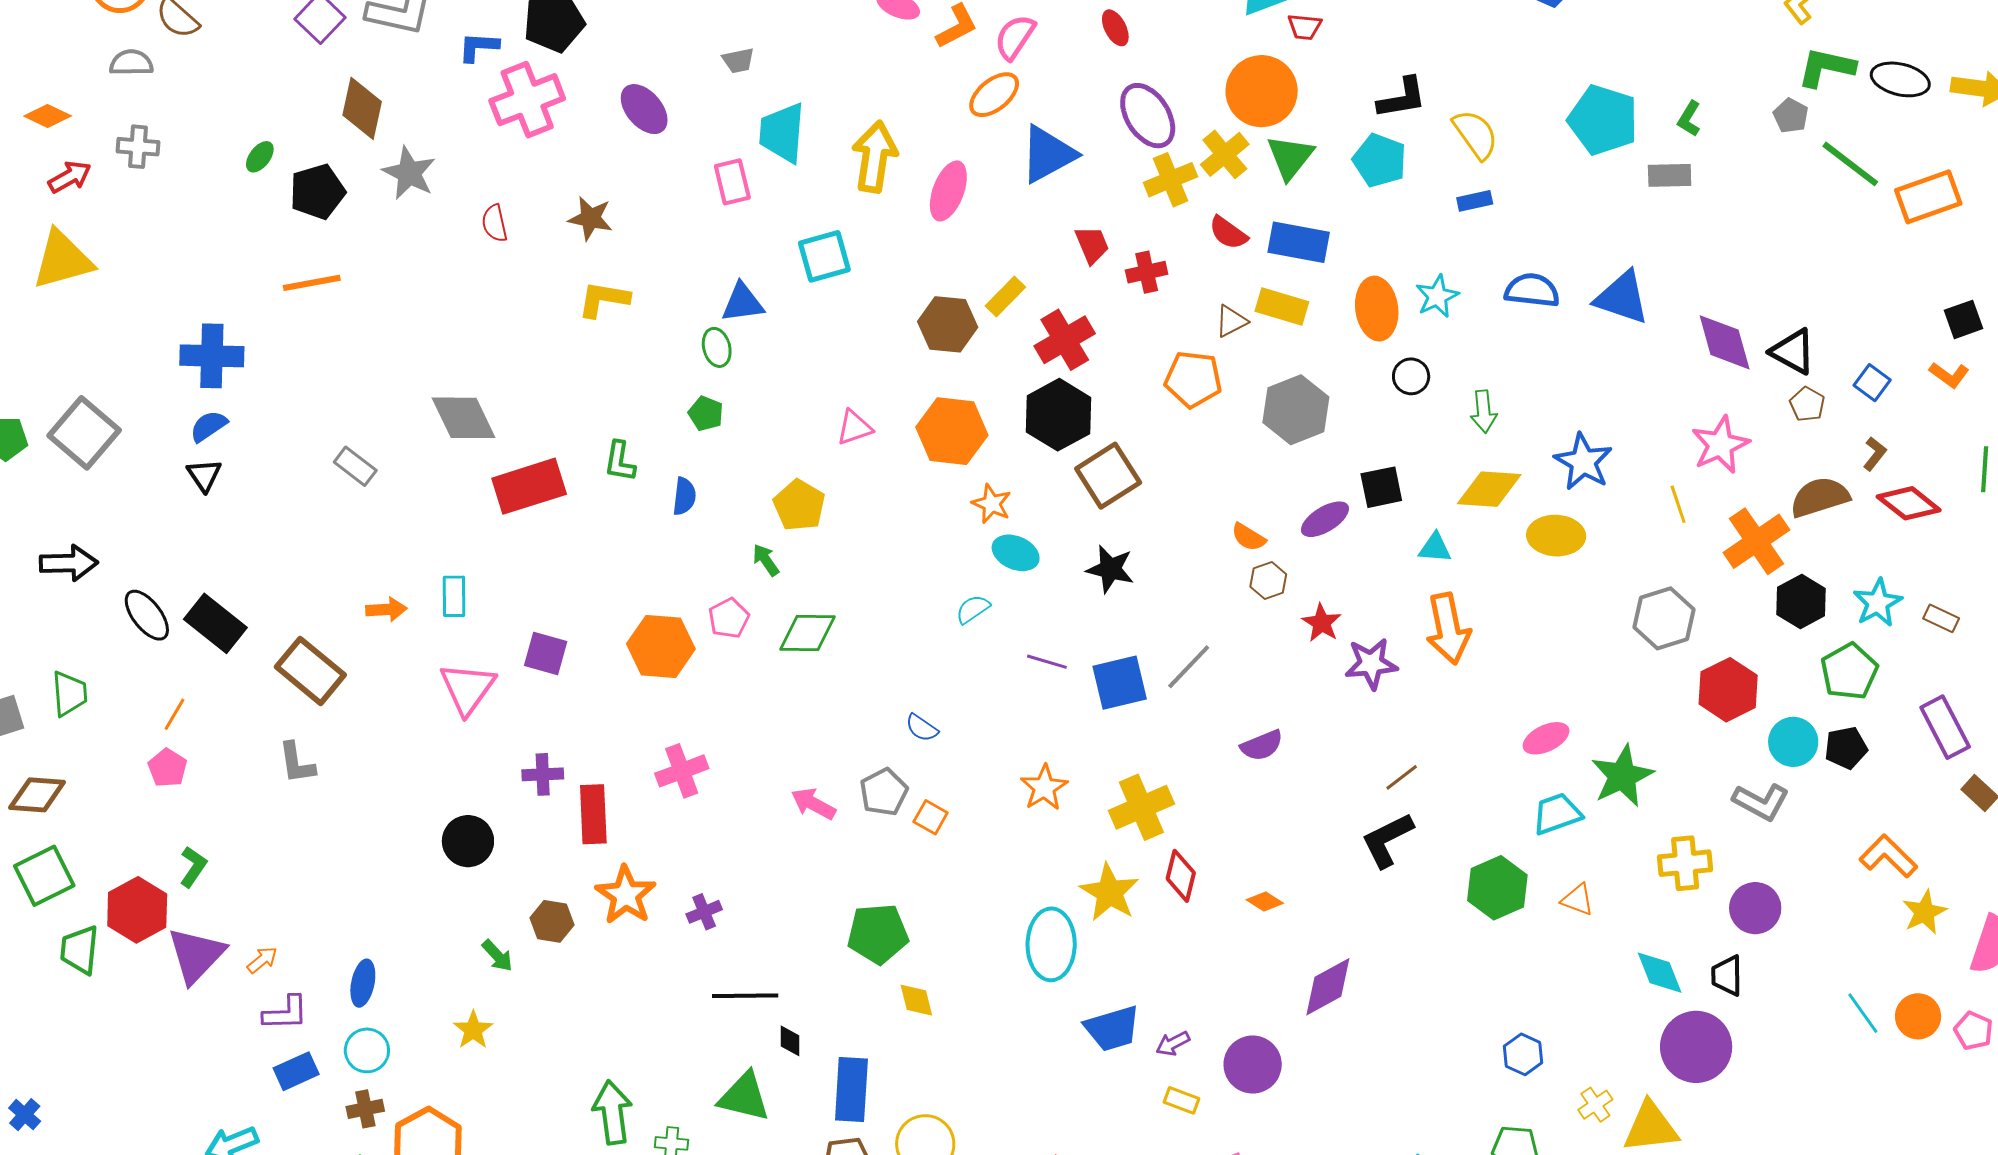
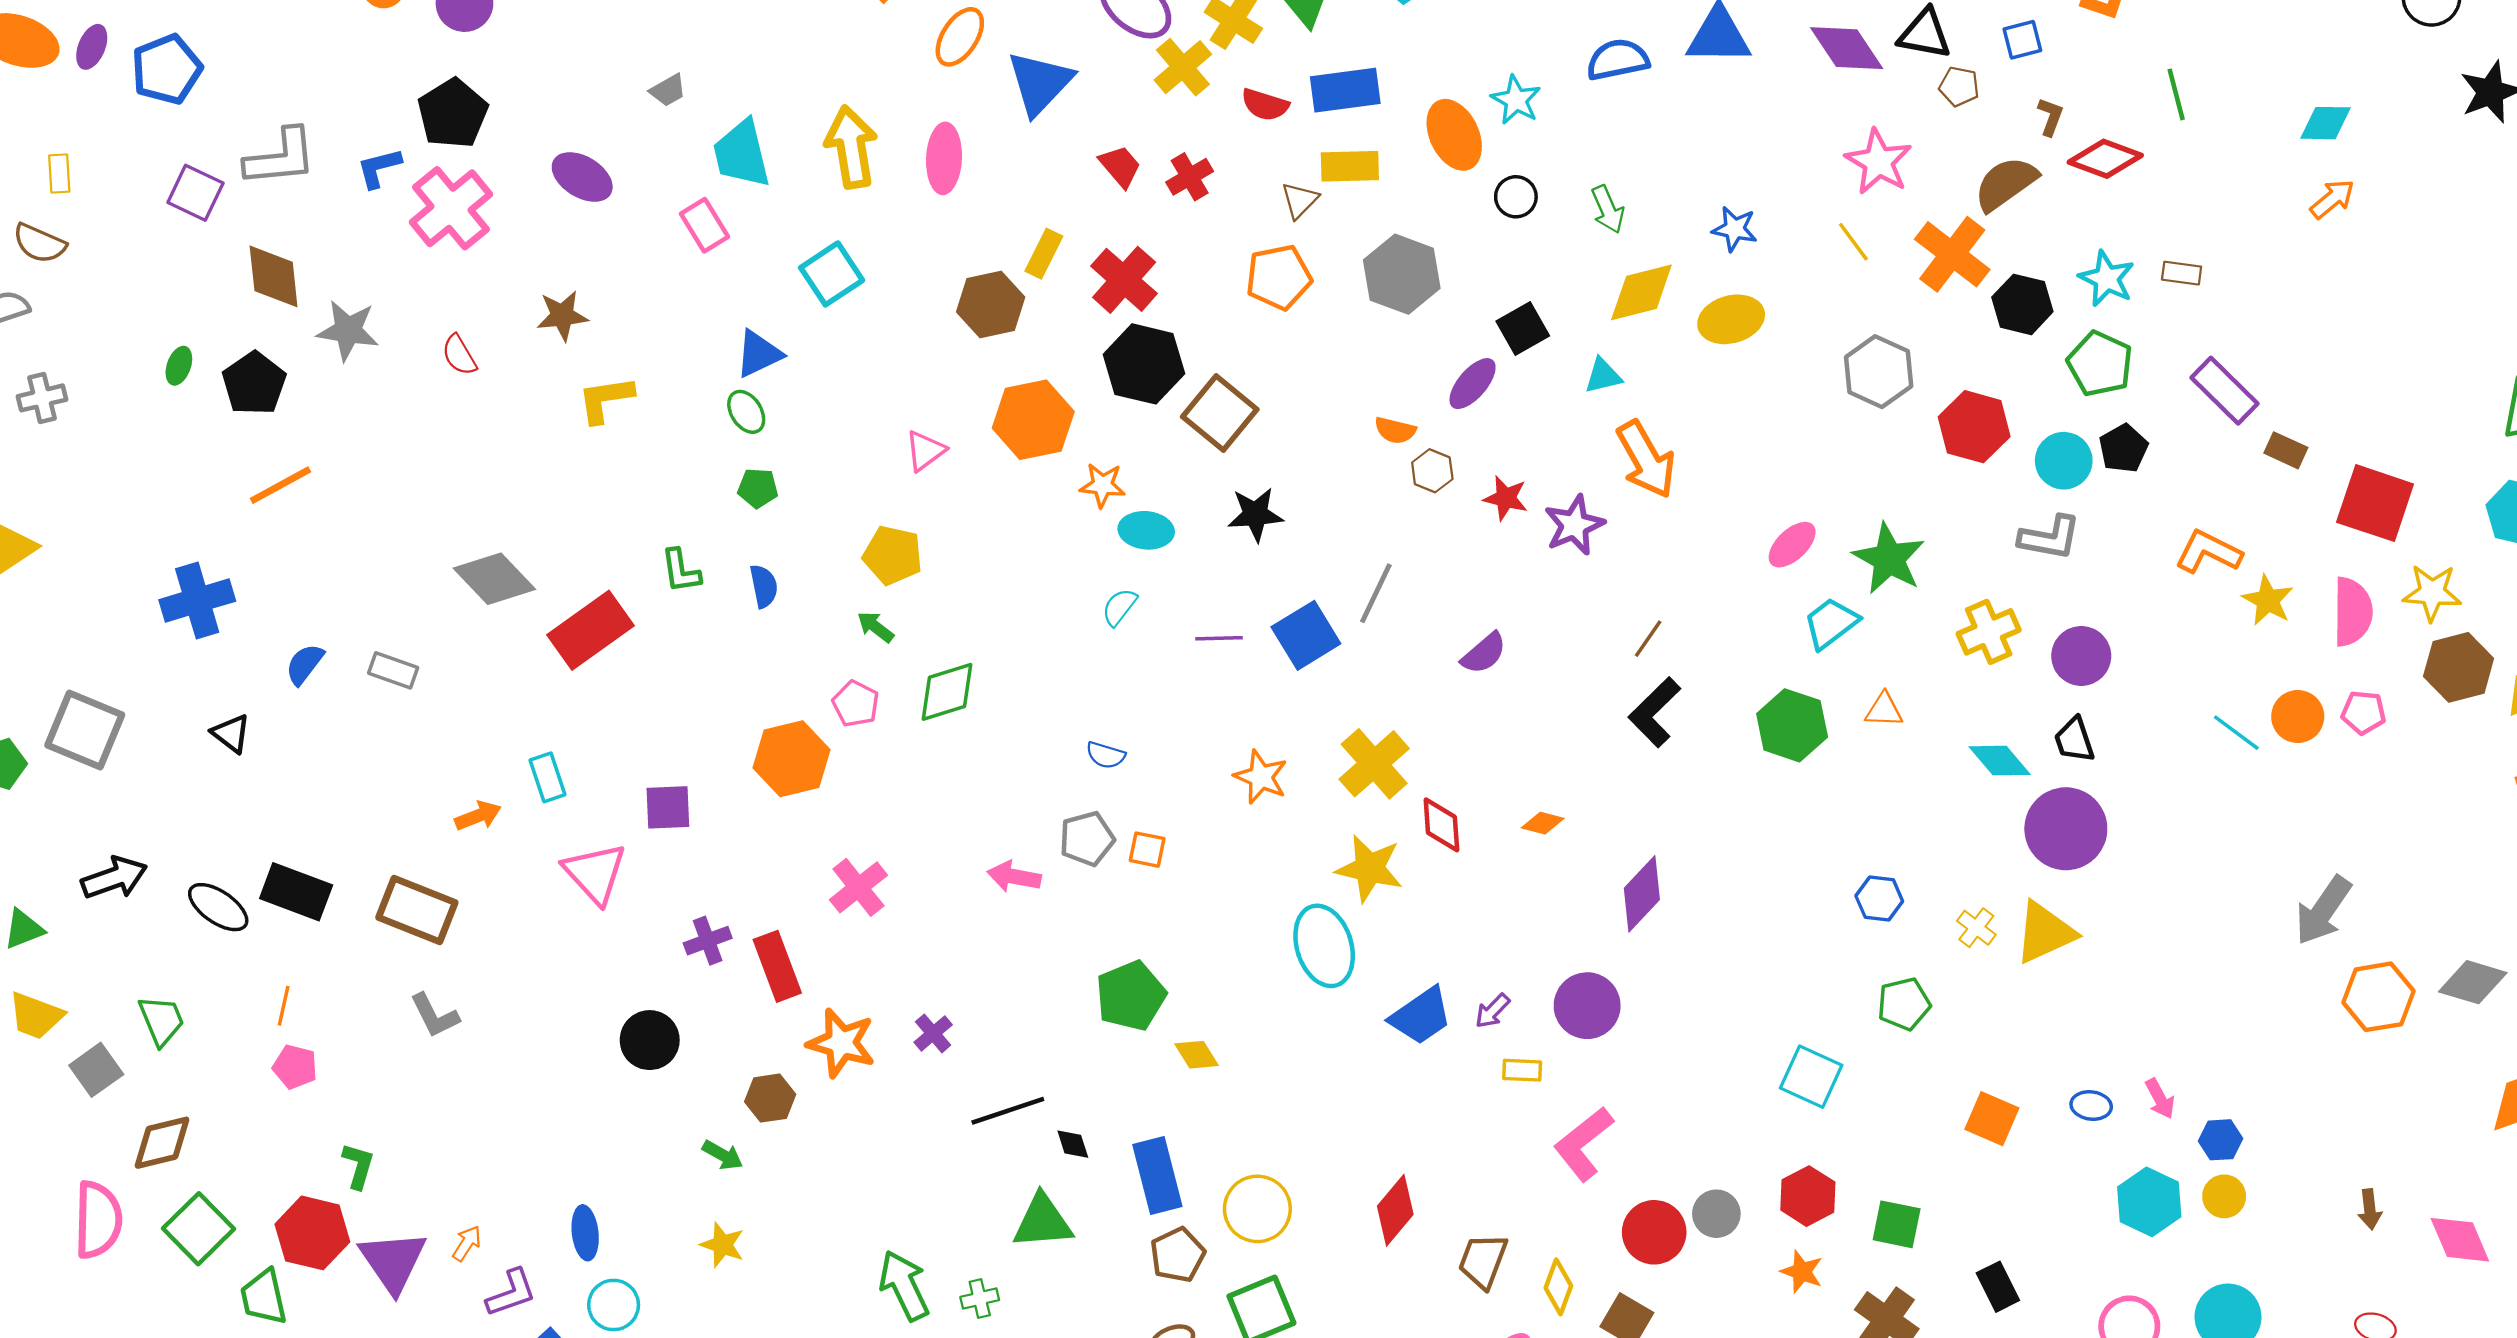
blue square: (1872, 383) -> (2022, 40), turned -33
blue semicircle: (208, 426) -> (305, 664), moved
blue star: (1583, 462) -> (1735, 229), size x0.7
gray pentagon: (884, 792) -> (1087, 839), turned 30

